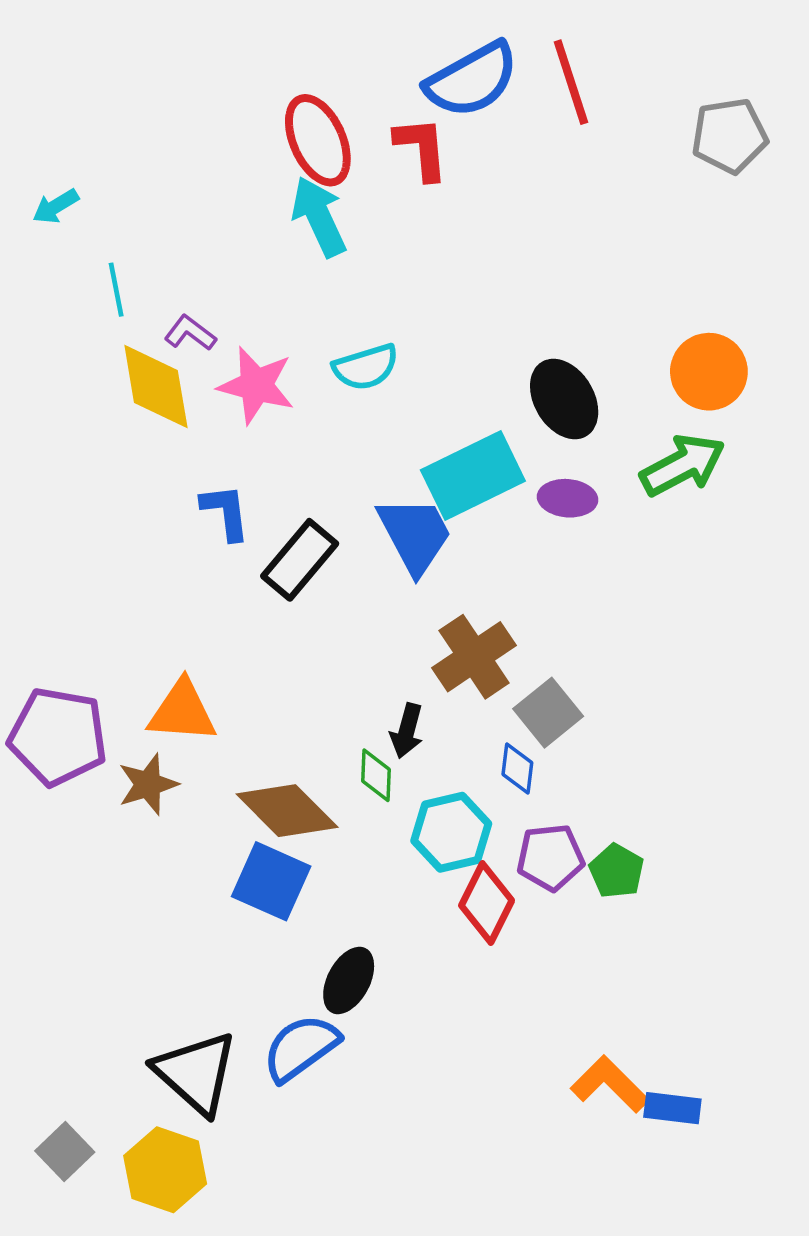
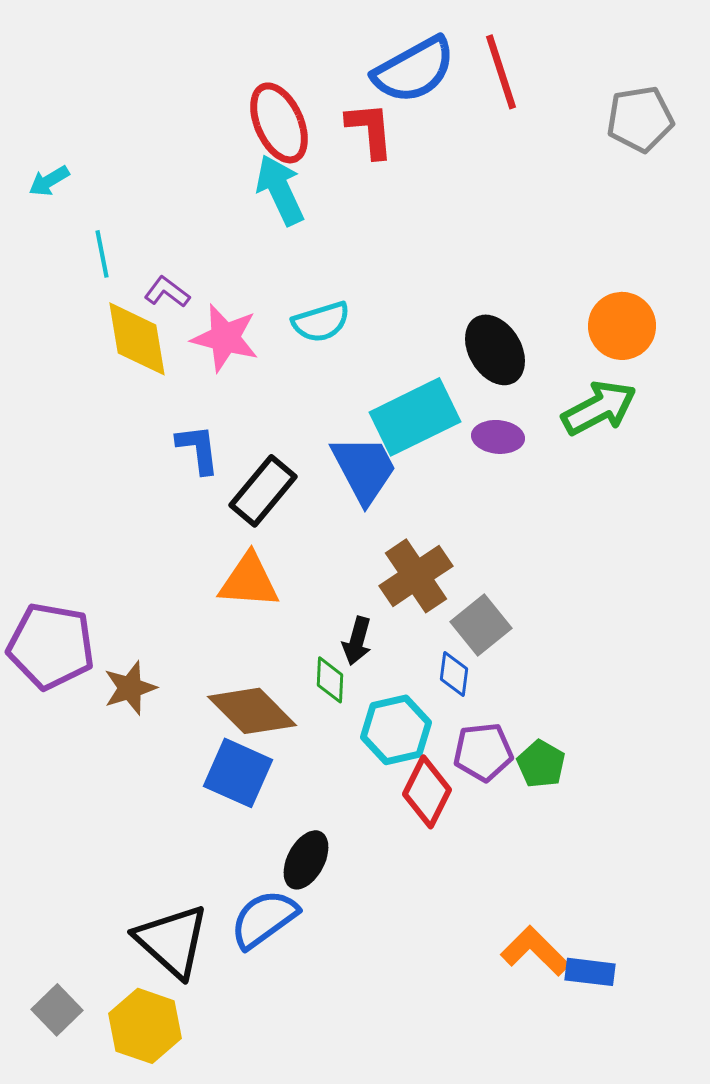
orange triangle: (182, 711) -> (249, 581), moved

